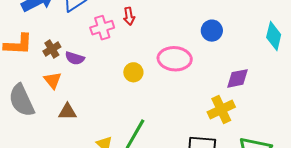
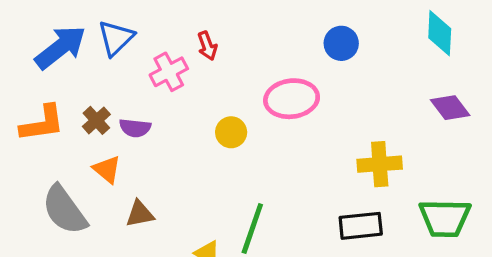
purple diamond: (238, 78) -> (450, 108), moved, turned 75
yellow cross: (221, 110) -> (380, 164), turned 32

